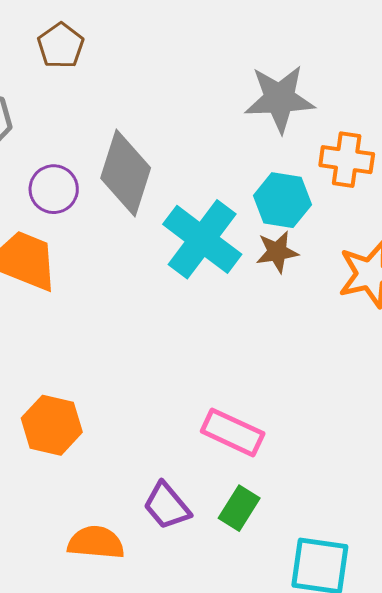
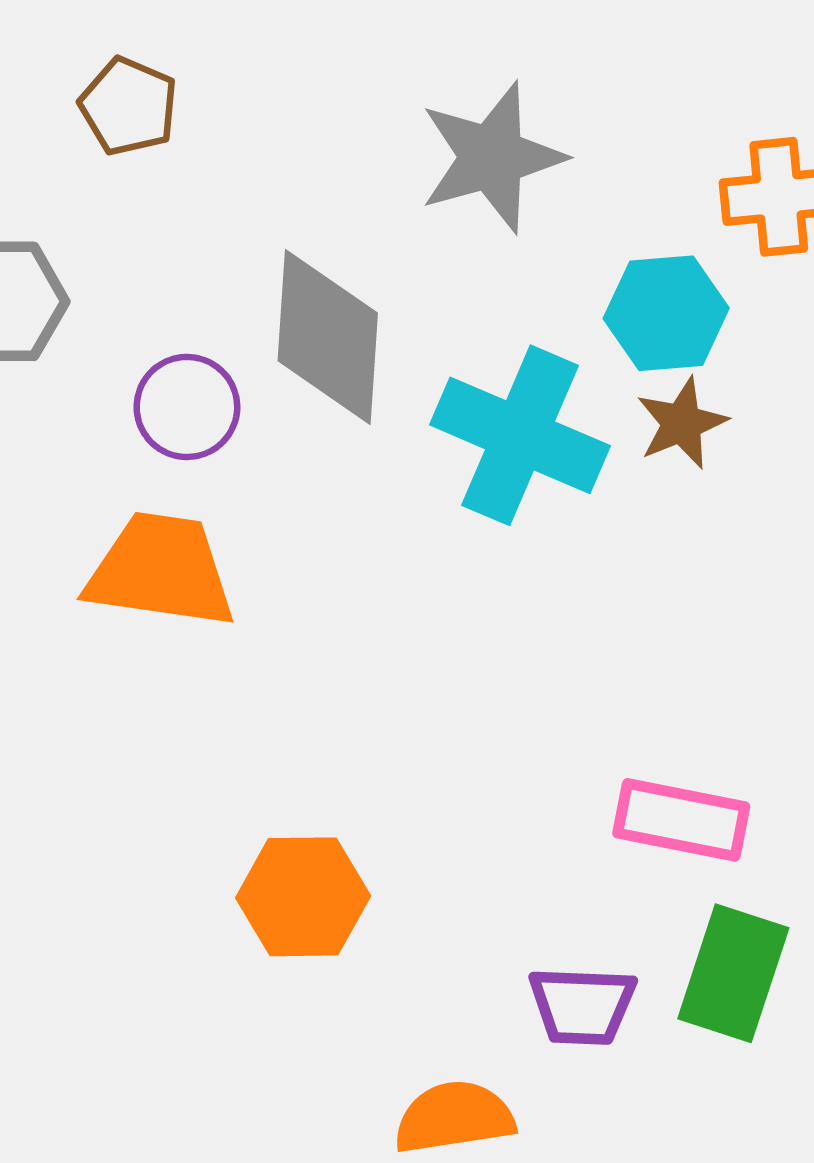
gray star: (279, 99) -> (492, 157), moved
purple trapezoid: (167, 506) -> (582, 1006), turned -34
green rectangle: (239, 508) -> (733, 973), size x1.4

